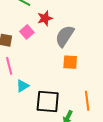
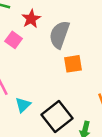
black square: (48, 101) -> (57, 117), turned -30

